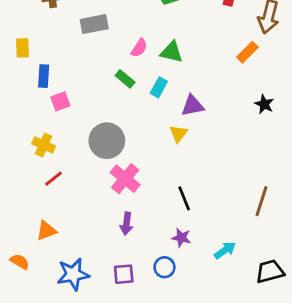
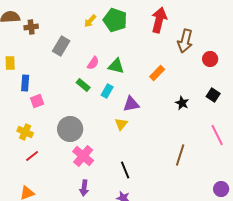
gray rectangle: (94, 24) -> (61, 46), turned -48
orange rectangle: (247, 52) -> (157, 73), moved
brown line: (261, 201) -> (180, 155), moved

